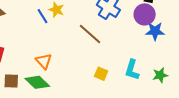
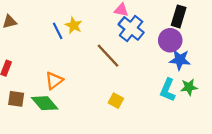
orange triangle: (44, 61) -> (54, 81), turned 30
cyan L-shape: (132, 70) -> (168, 90), moved
green star: (160, 75) -> (189, 87), moved

